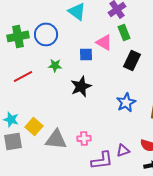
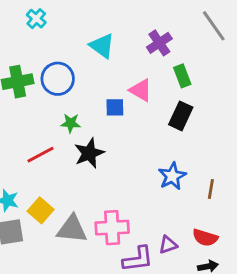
green rectangle: (124, 32) -> (182, 76), moved
red line: (23, 76) -> (41, 155), moved
black star: (81, 86) -> (89, 153), moved
pink cross: (84, 138) -> (112, 228), size x1.6

